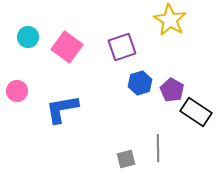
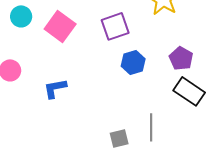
purple pentagon: (172, 90) -> (181, 58), moved
blue L-shape: (62, 109) -> (55, 88), size x0.7

